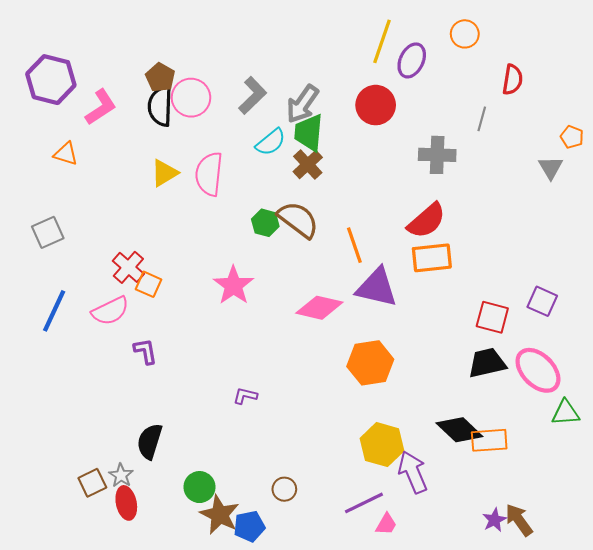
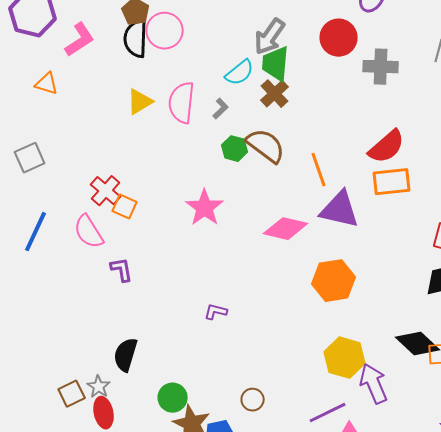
gray L-shape: (253, 95) -> (221, 109), moved, size x0.6
gray cross: (437, 155) -> (381, 67), moved
pink semicircle: (110, 311) -> (89, 232), turned 84

